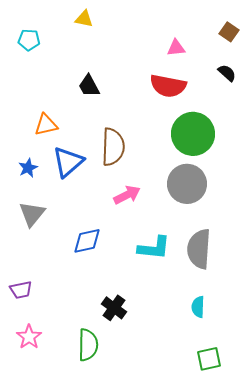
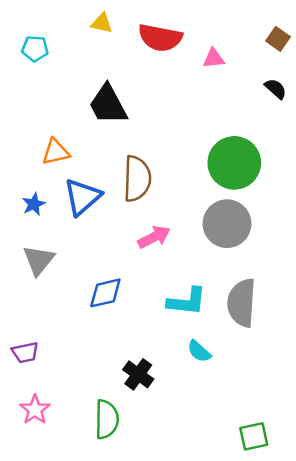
black trapezoid: (89, 86) -> (108, 105), size x1.5
red semicircle: (168, 86) -> (160, 38), moved
cyan semicircle: (198, 307) -> (199, 351), moved, turned -50

